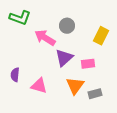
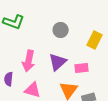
pink arrow: (45, 38) -> (29, 61), moved, turned -110

